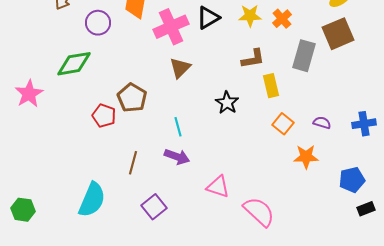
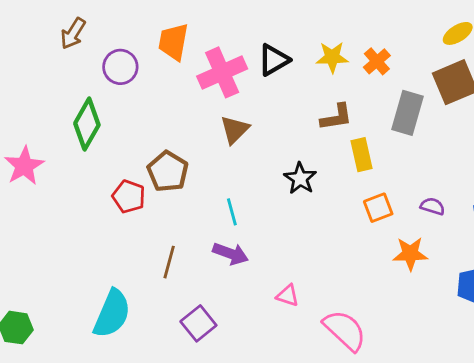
green diamond: (74, 64) -> (87, 124), turned -51
orange square: (283, 124) -> (378, 208), turned 30
pink triangle: (218, 187) -> (288, 295), size x0.7

